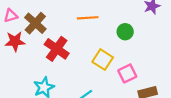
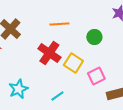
red cross: (57, 49) -> (49, 53), moved

